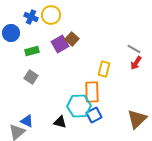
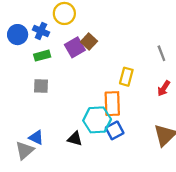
blue cross: (31, 17) -> (41, 31), moved
gray line: (134, 49) -> (161, 53), turned 40
red arrow: (136, 63) -> (164, 88), moved
gray square: (31, 77) -> (41, 86), turned -32

